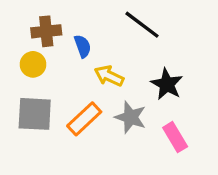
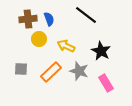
blue semicircle: (83, 46) -> (49, 19), moved
yellow circle: (33, 64) -> (39, 39), moved
gray square: (35, 114) -> (21, 69), size x0.6

